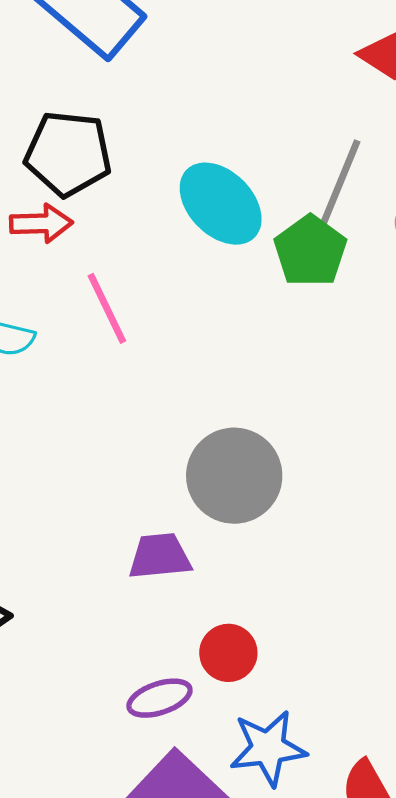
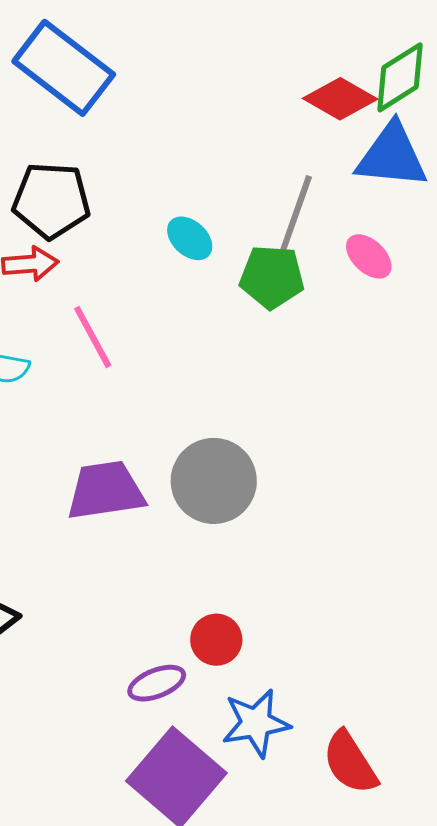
cyan ellipse: (221, 204) -> (190, 238), size x0.6
green pentagon: (310, 251) -> (272, 277), turned -30
purple trapezoid: (160, 556) -> (106, 491), moved, size x1.4

